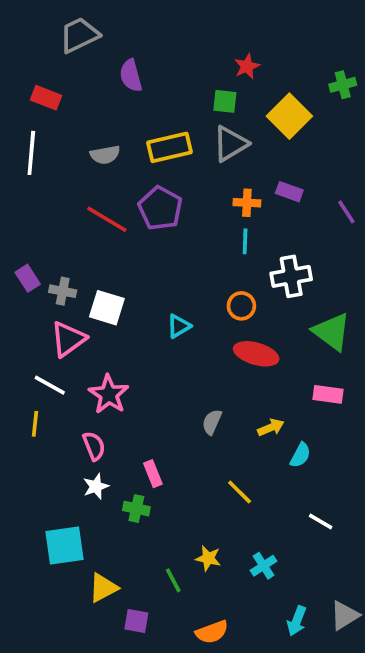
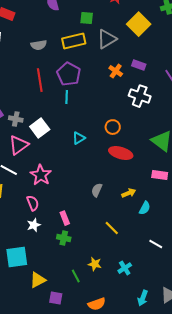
green square: (225, 101) -> (87, 18), moved
orange cross: (247, 203) -> (116, 71), turned 32
red line: (107, 219) -> (40, 80), turned 50
cyan line: (245, 241) -> (67, 97), moved
white cross: (291, 276) -> (140, 96), moved, turned 30
white square: (107, 308) -> (40, 128), turned 36
green cross: (136, 509) -> (64, 238), moved

